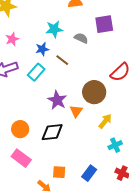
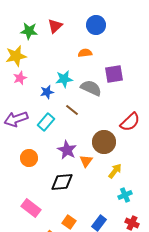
gray semicircle: (81, 38) -> (91, 88), size x1.5
pink star: (12, 39) -> (20, 78), moved
blue star: (42, 49) -> (47, 92), moved
orange circle: (20, 129) -> (29, 158), moved
orange square: (59, 172) -> (69, 222), turned 32

